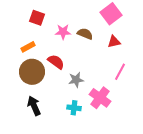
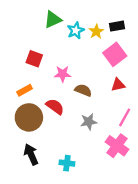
brown semicircle: (85, 34) -> (83, 90), moved
gray star: (76, 80) -> (89, 122), moved
pink cross: (100, 98) -> (117, 146), moved
cyan cross: (74, 108) -> (67, 163), moved

